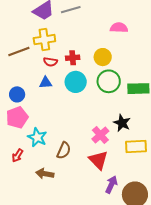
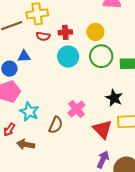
blue triangle: (46, 83) -> (24, 56), moved
pink cross: (100, 135) -> (76, 109), moved
red triangle: (98, 160) -> (102, 129), moved
brown arrow: (45, 174) -> (26, 144), moved

